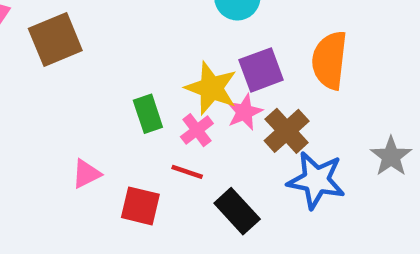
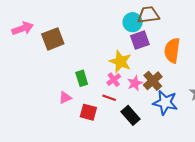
purple square: (261, 70) -> (140, 40), moved
pink star: (244, 112) -> (135, 83), moved
green rectangle: (148, 114) -> (82, 78), moved

